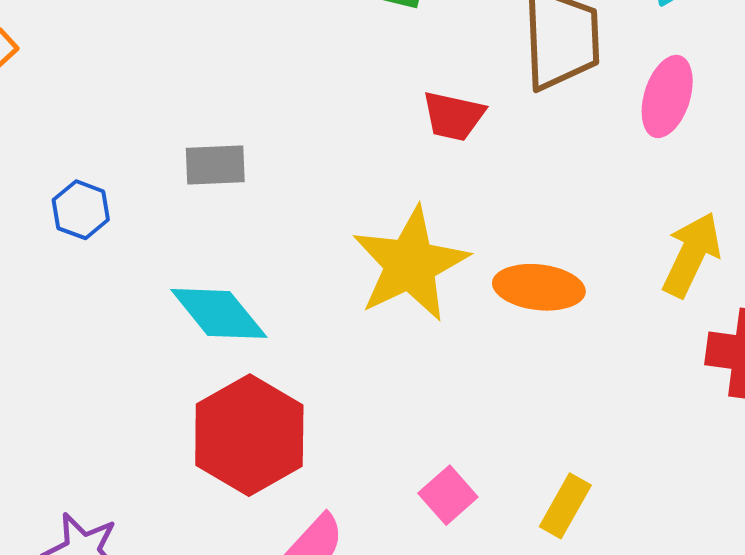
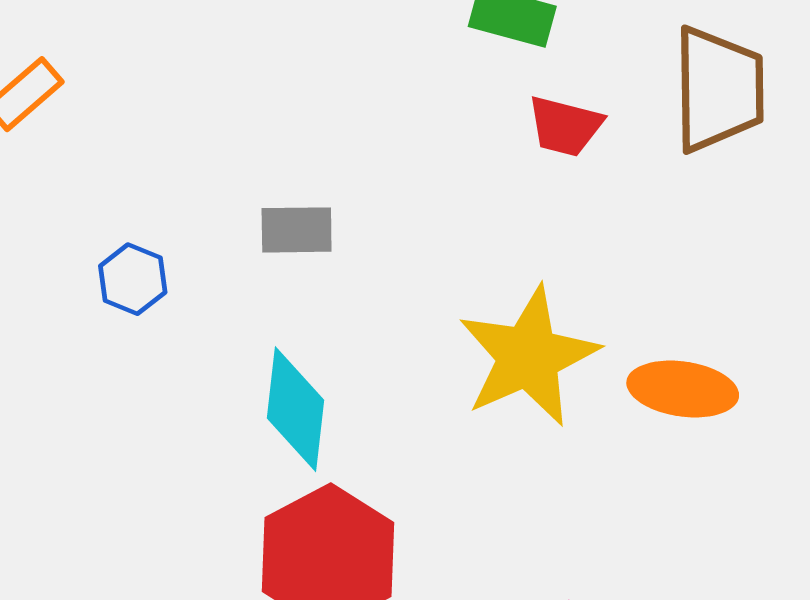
red trapezoid: (453, 116) -> (565, 126), moved
cyan diamond: (219, 313) -> (296, 409), turned 44

